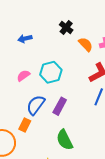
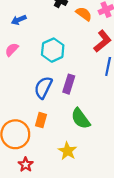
pink semicircle: (23, 76) -> (12, 50), moved
orange rectangle: (25, 125) -> (41, 120), moved

